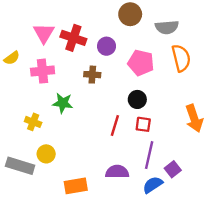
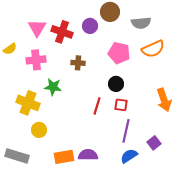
purple circle: (106, 46) -> (90, 26), moved
orange semicircle: (181, 58) -> (153, 49), turned 80
yellow cross: (33, 122) -> (28, 103), size x1.6
gray rectangle: (20, 166) -> (17, 156), moved
purple square: (173, 169) -> (154, 143), moved
purple semicircle: (117, 172) -> (88, 155), moved

